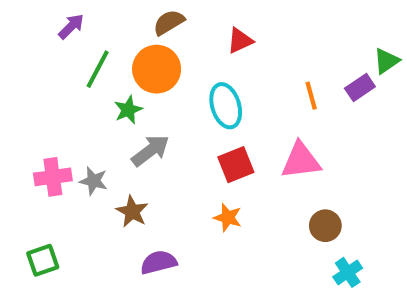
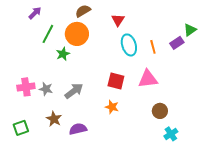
red triangle: (240, 41) -> (118, 20), turned -32
cyan ellipse: (226, 106) -> (129, 45), moved
gray arrow: (150, 150) -> (74, 91), moved
red square: (236, 165) -> (116, 81), turned 36
brown star: (132, 211) -> (54, 119), moved

